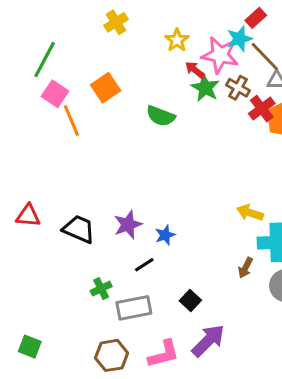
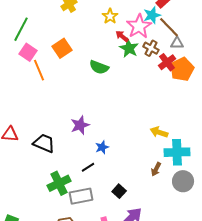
pink star: (220, 55) -> (139, 26), turned 30
purple star: (128, 225) -> (80, 125), moved
green cross: (101, 289) -> (59, 183), size x1.6

